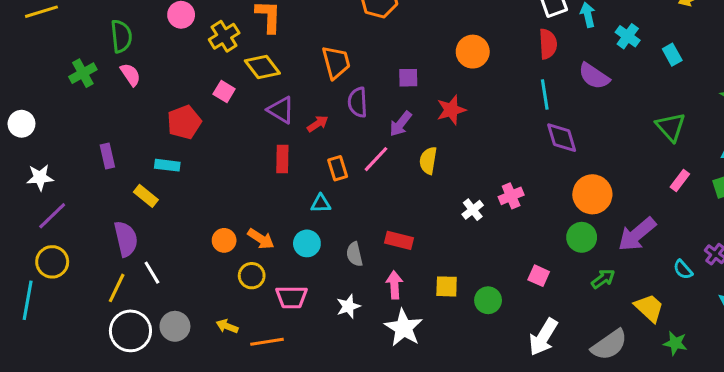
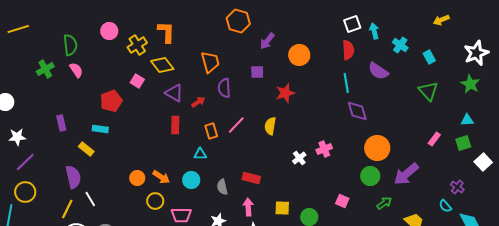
purple arrow: (401, 124) -> (267, 41), moved
green triangle: (671, 127) -> (428, 91), moved
cyan semicircle: (683, 270) -> (445, 206), moved

